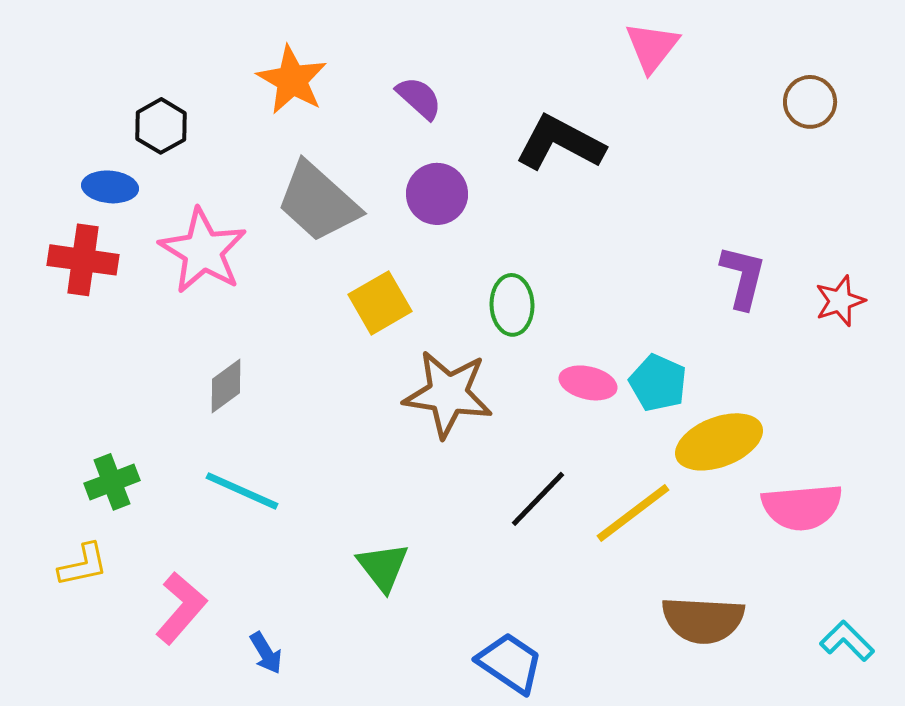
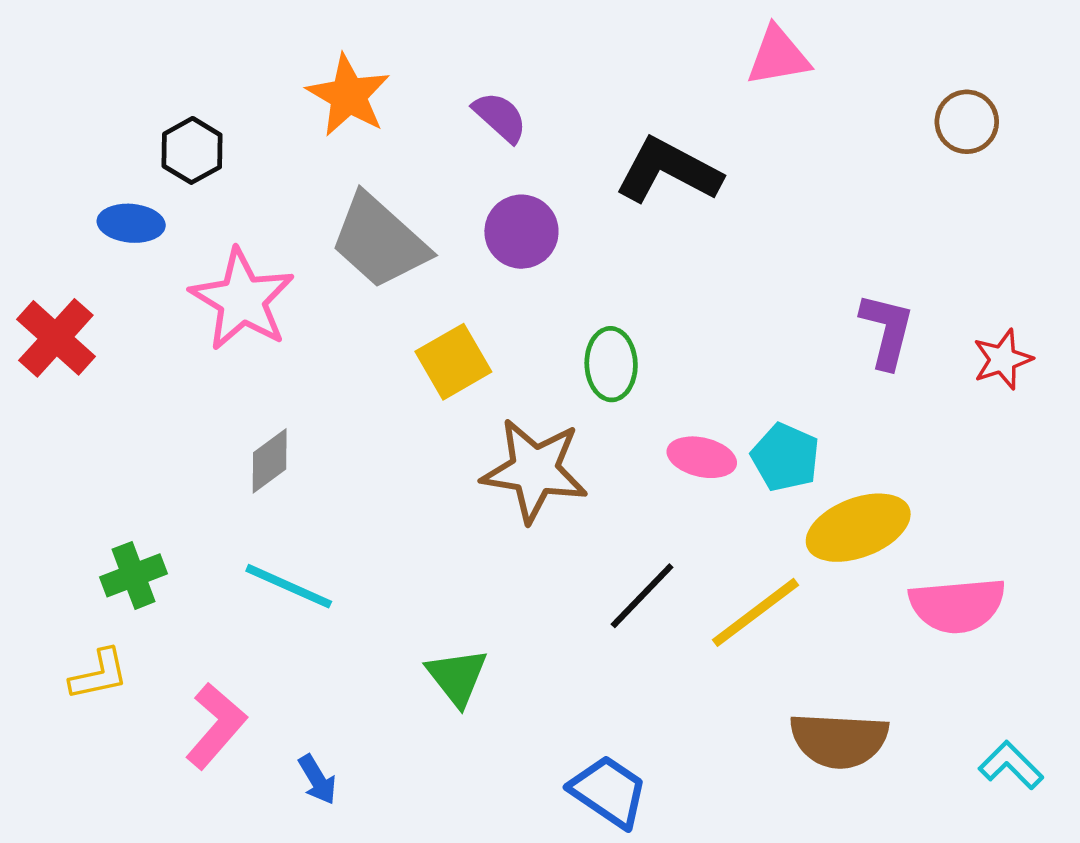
pink triangle: (652, 47) -> (778, 56), turned 42
red cross: (83, 260) -> (56, 338), moved, turned 34

